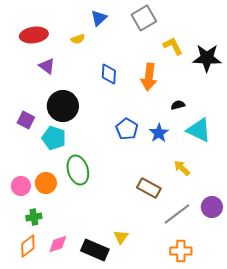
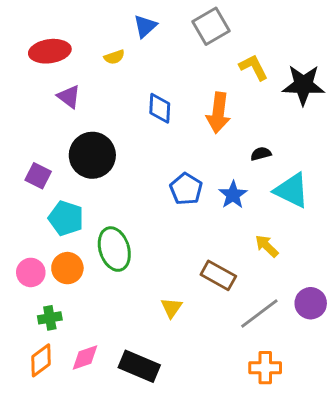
cyan pentagon: (54, 138) -> (66, 218), moved
yellow triangle: (121, 237) -> (171, 308), moved

